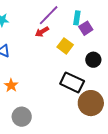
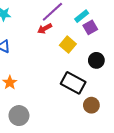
cyan rectangle: (77, 18) -> (82, 16), turned 40
brown circle: (91, 103) -> (91, 105), size x0.6

